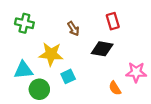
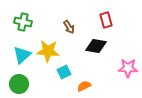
cyan triangle: (23, 70) -> (22, 55), moved, turned -36
orange semicircle: (115, 88) -> (84, 86), moved, turned 96
green circle: (39, 89) -> (19, 84), moved

